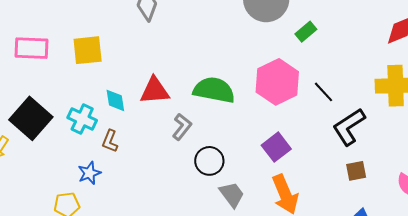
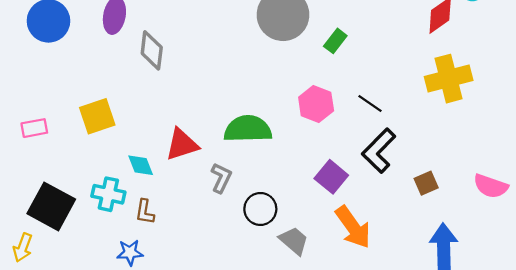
pink rectangle: (32, 48) -> (34, 128), size x0.7
pink hexagon: (277, 82) -> (316, 104), size x0.7
black L-shape: (349, 127) -> (379, 151), moved
blue star: (89, 173) -> (130, 253), turned 30

